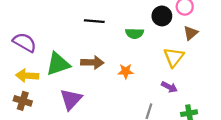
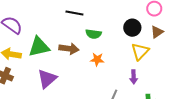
black circle: (162, 16) -> (132, 28), moved
green semicircle: (135, 33) -> (94, 34), moved
purple arrow: (169, 87) -> (134, 77), turned 56

